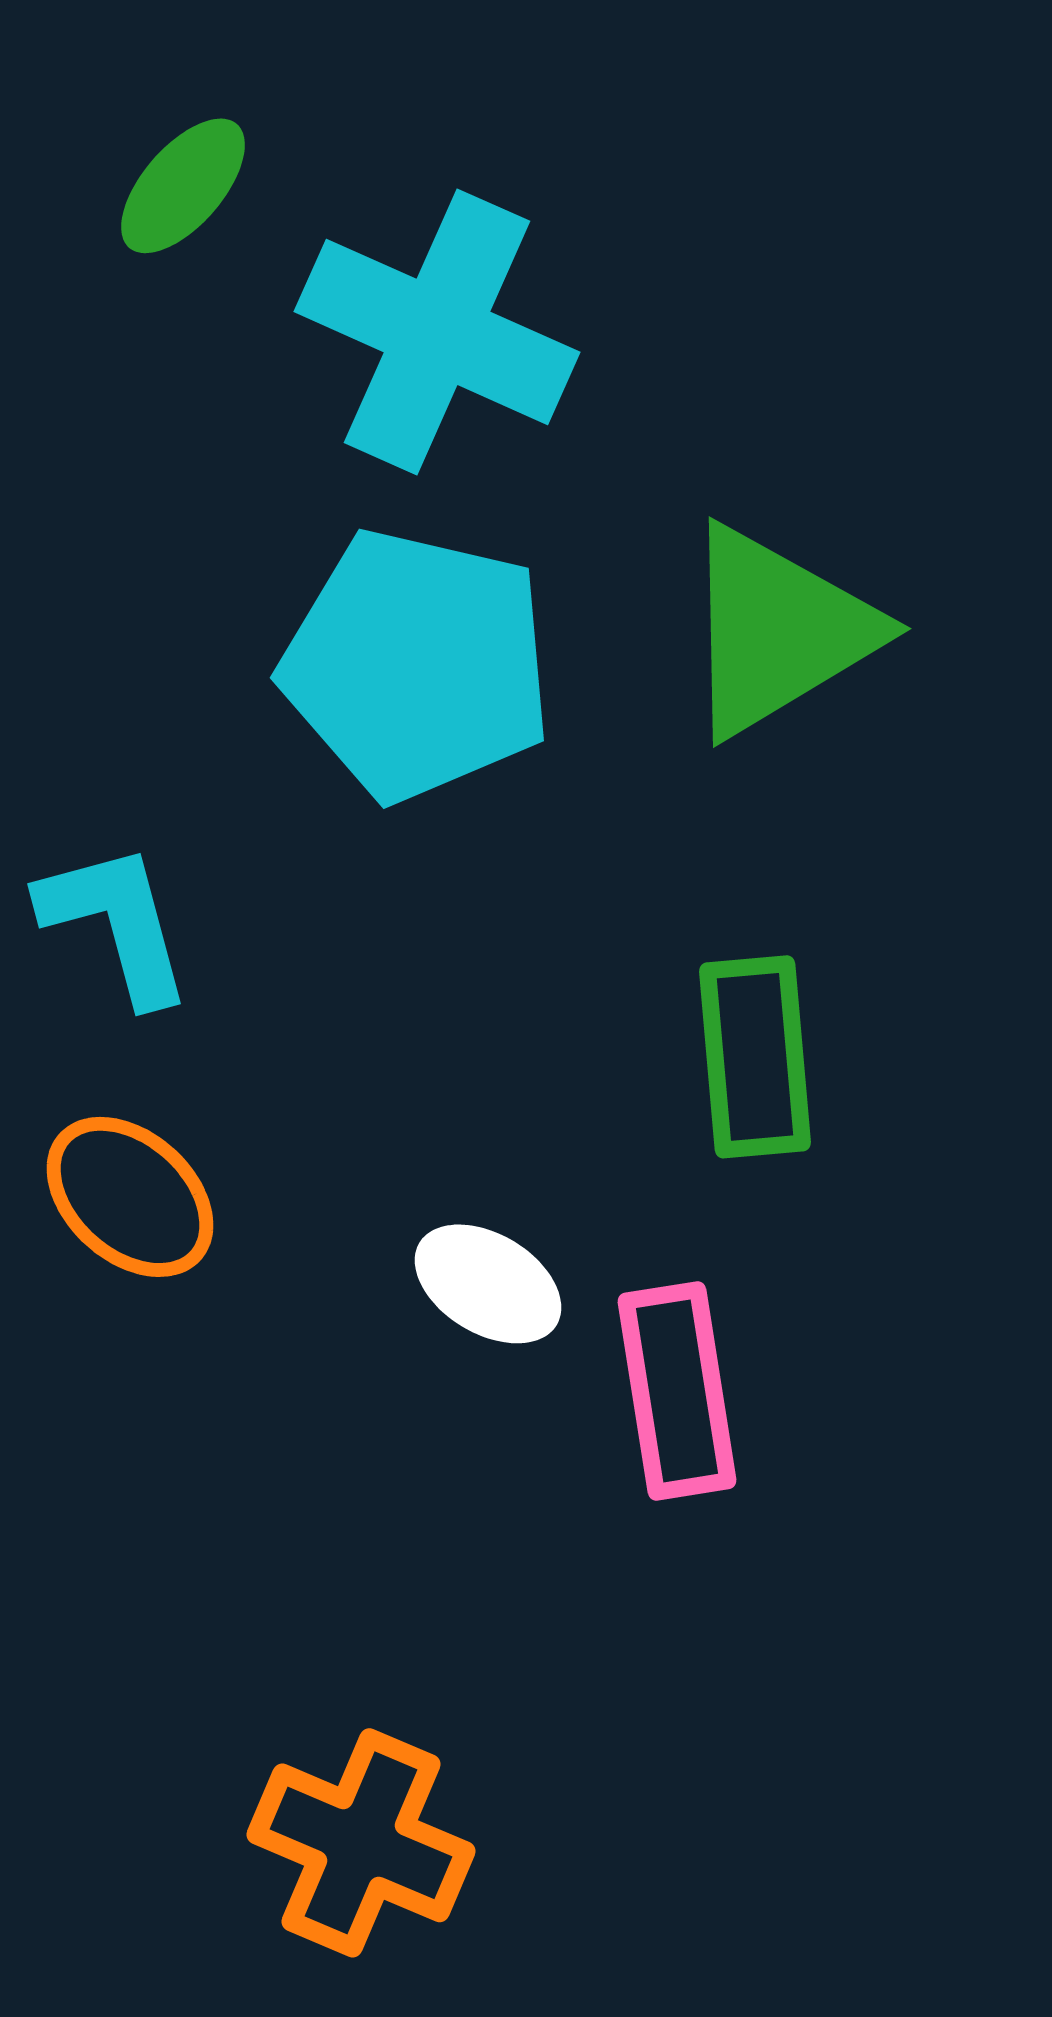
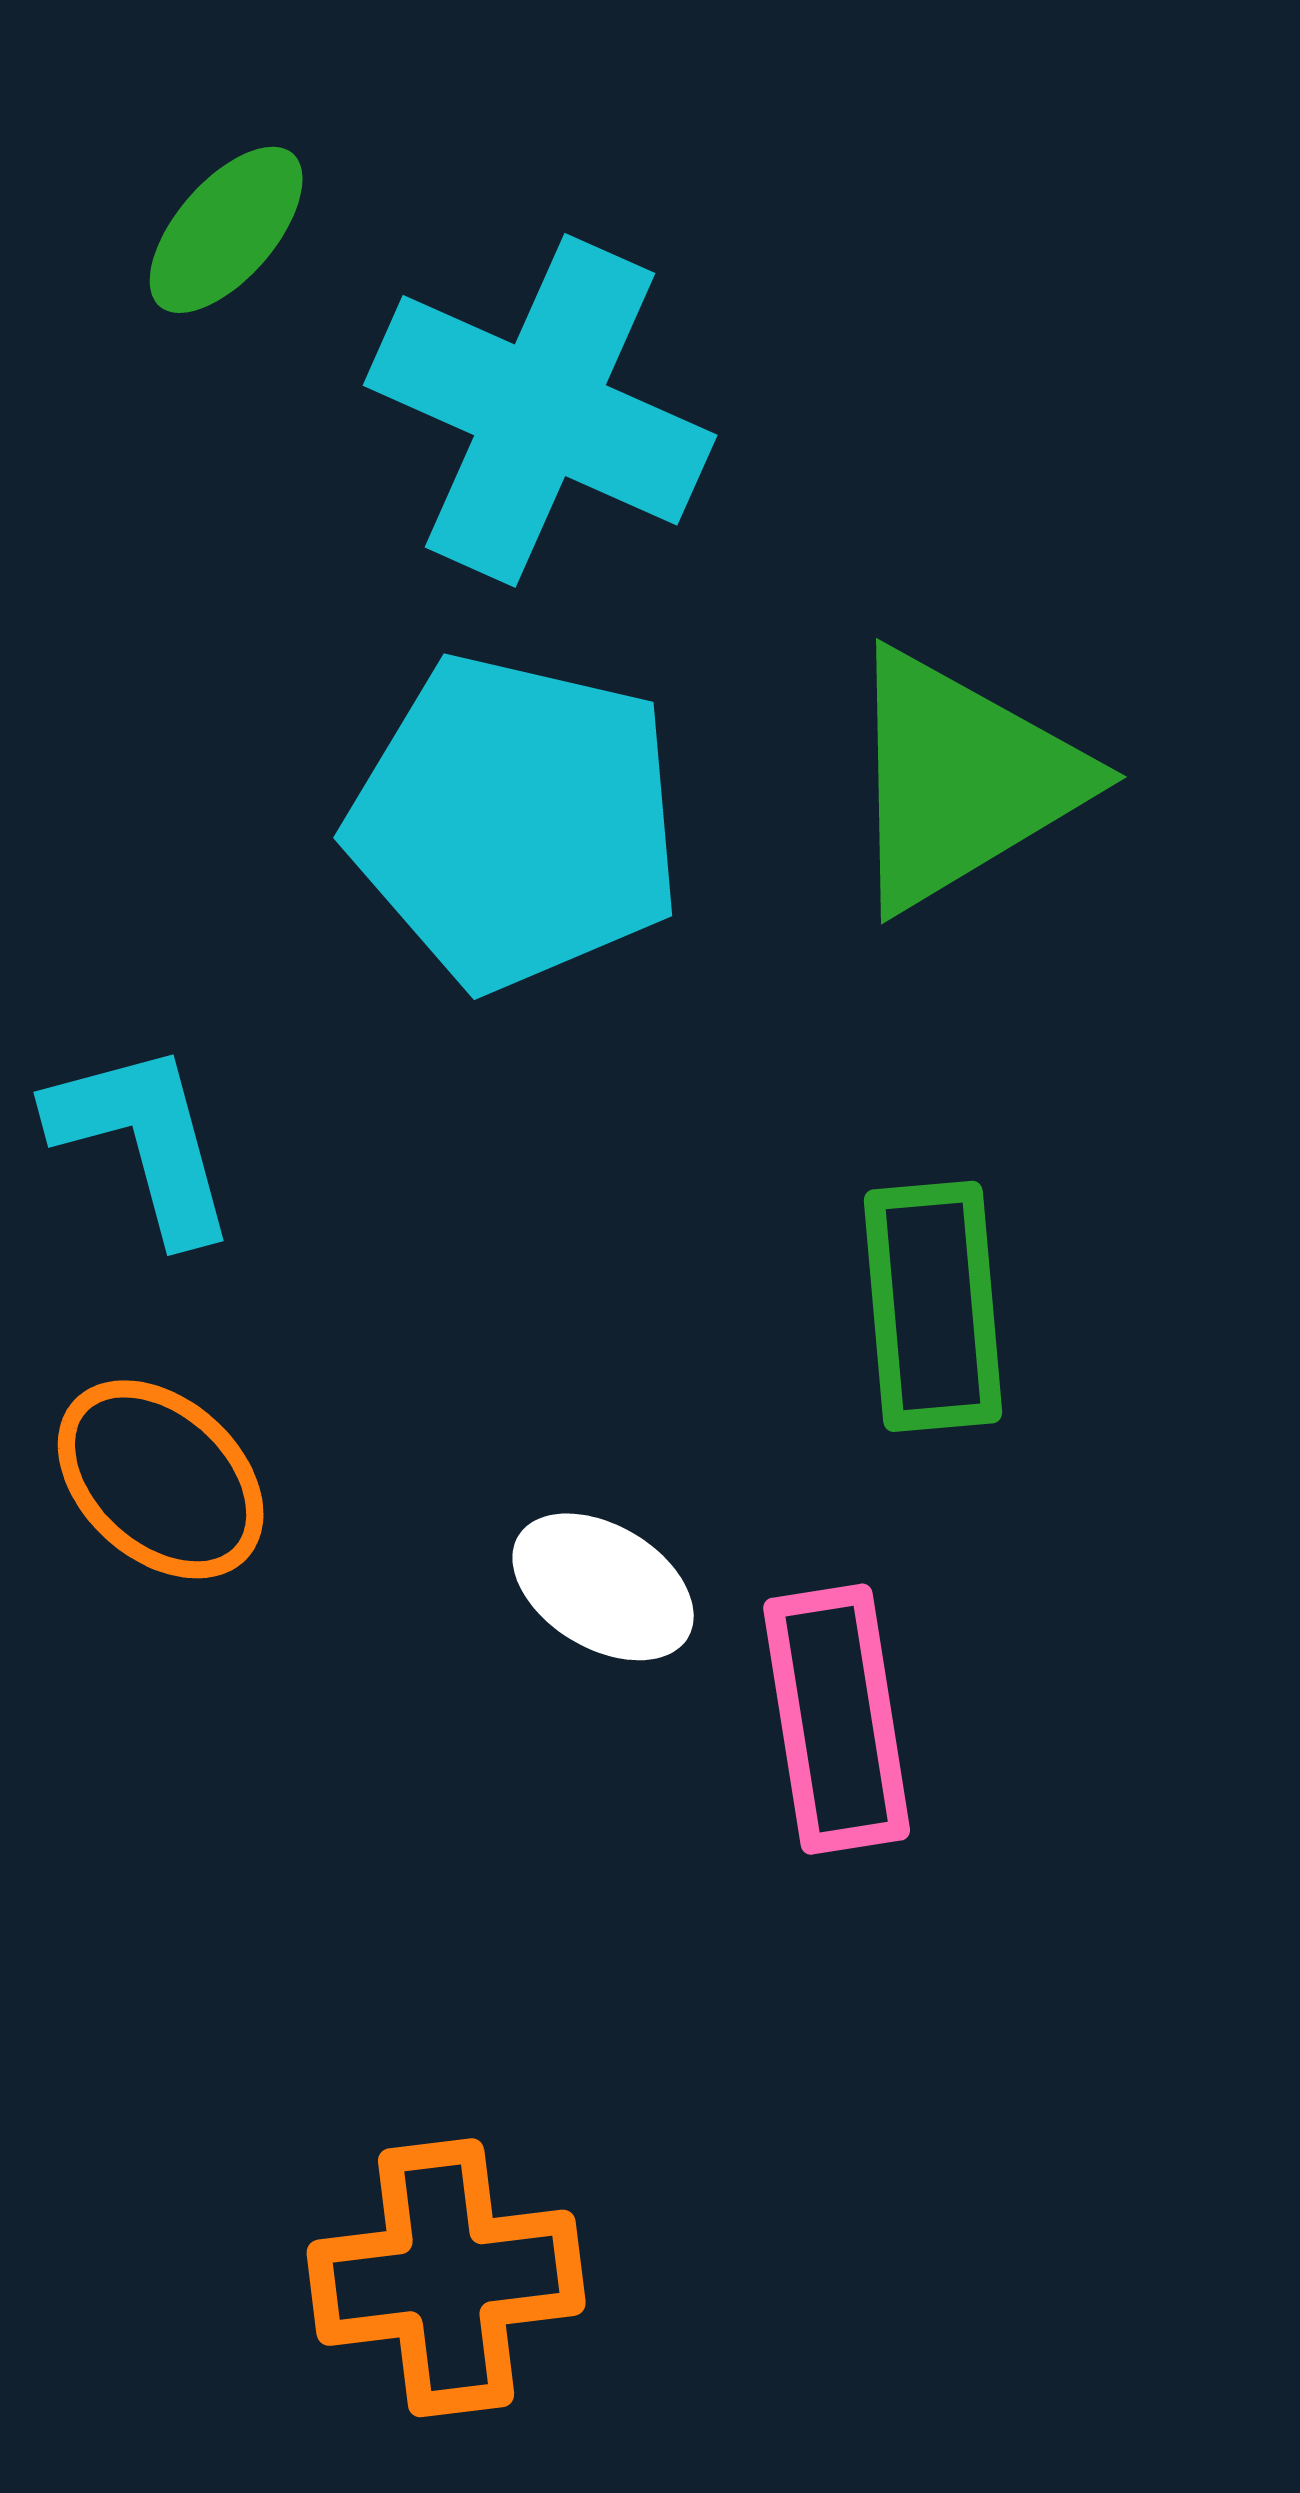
orange cross: (361, 1843) -> (446, 2278), turned -30

